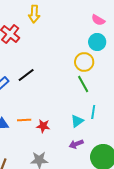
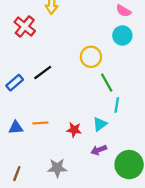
yellow circle: (84, 62) -> (91, 57), moved
cyan line: (93, 112) -> (117, 105), moved
red star: (43, 126) -> (74, 130), moved

